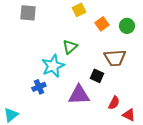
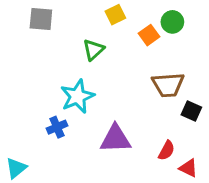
green circle: (127, 26) -> (172, 22), moved
green triangle: (70, 47) -> (93, 50), moved
black square: (97, 76) -> (191, 111), moved

